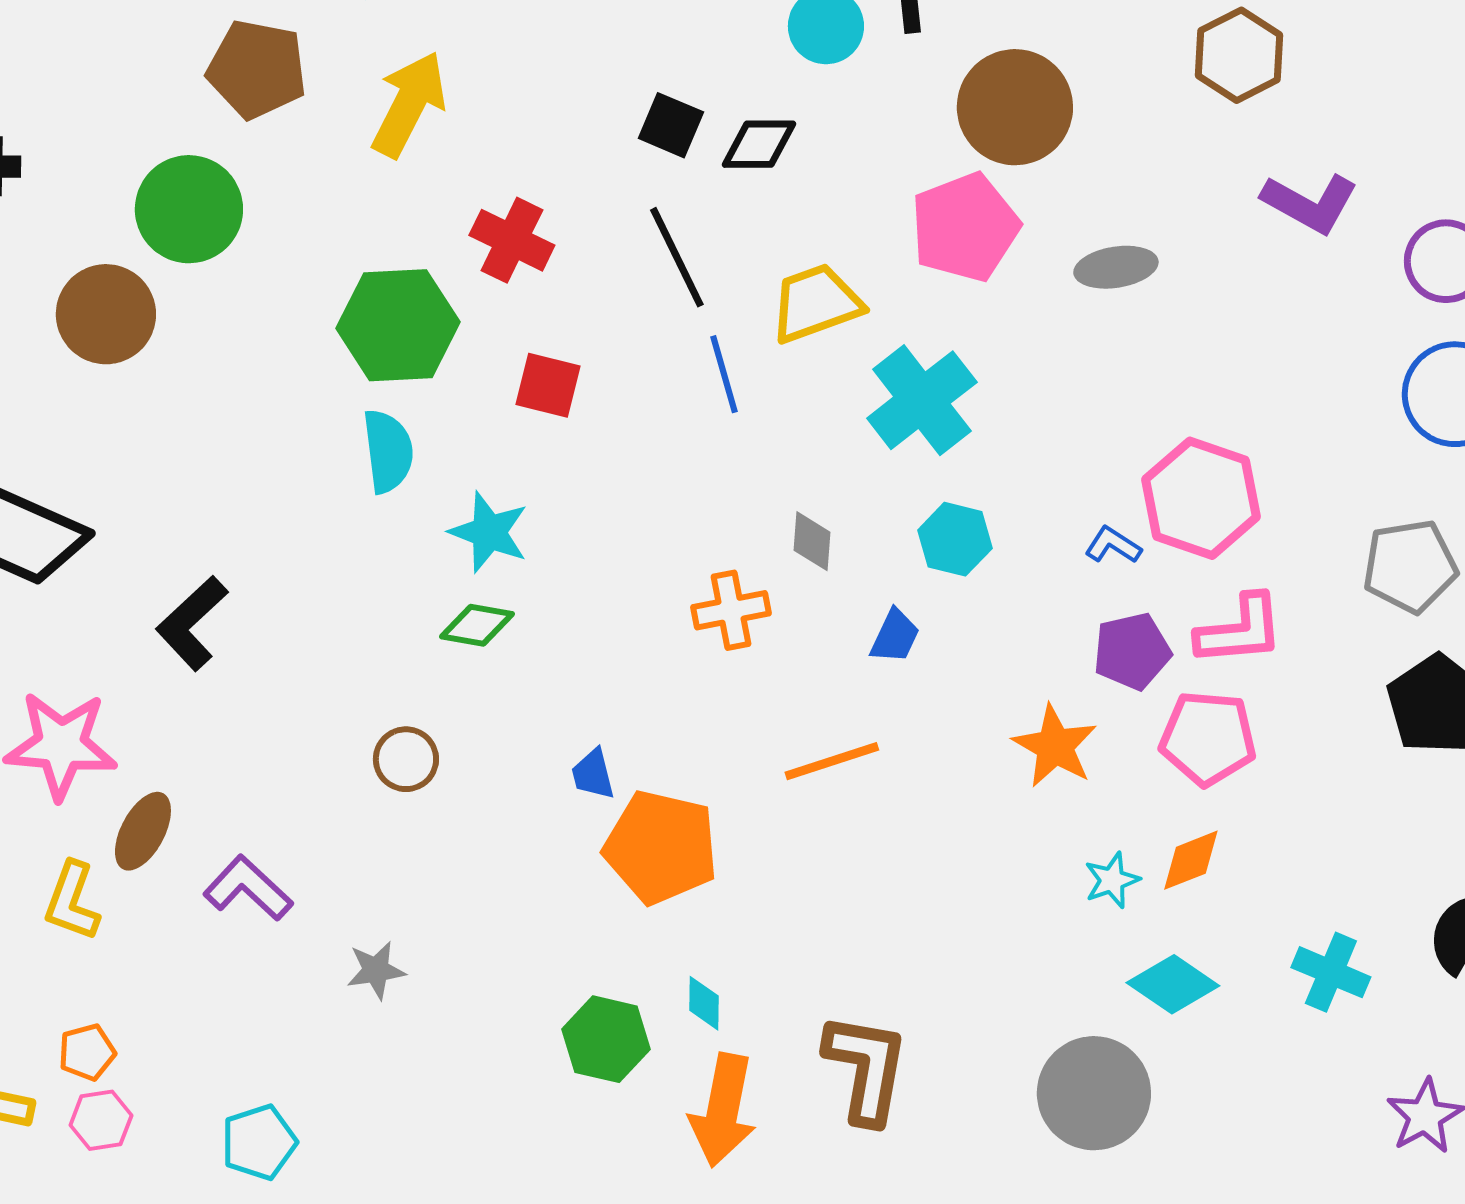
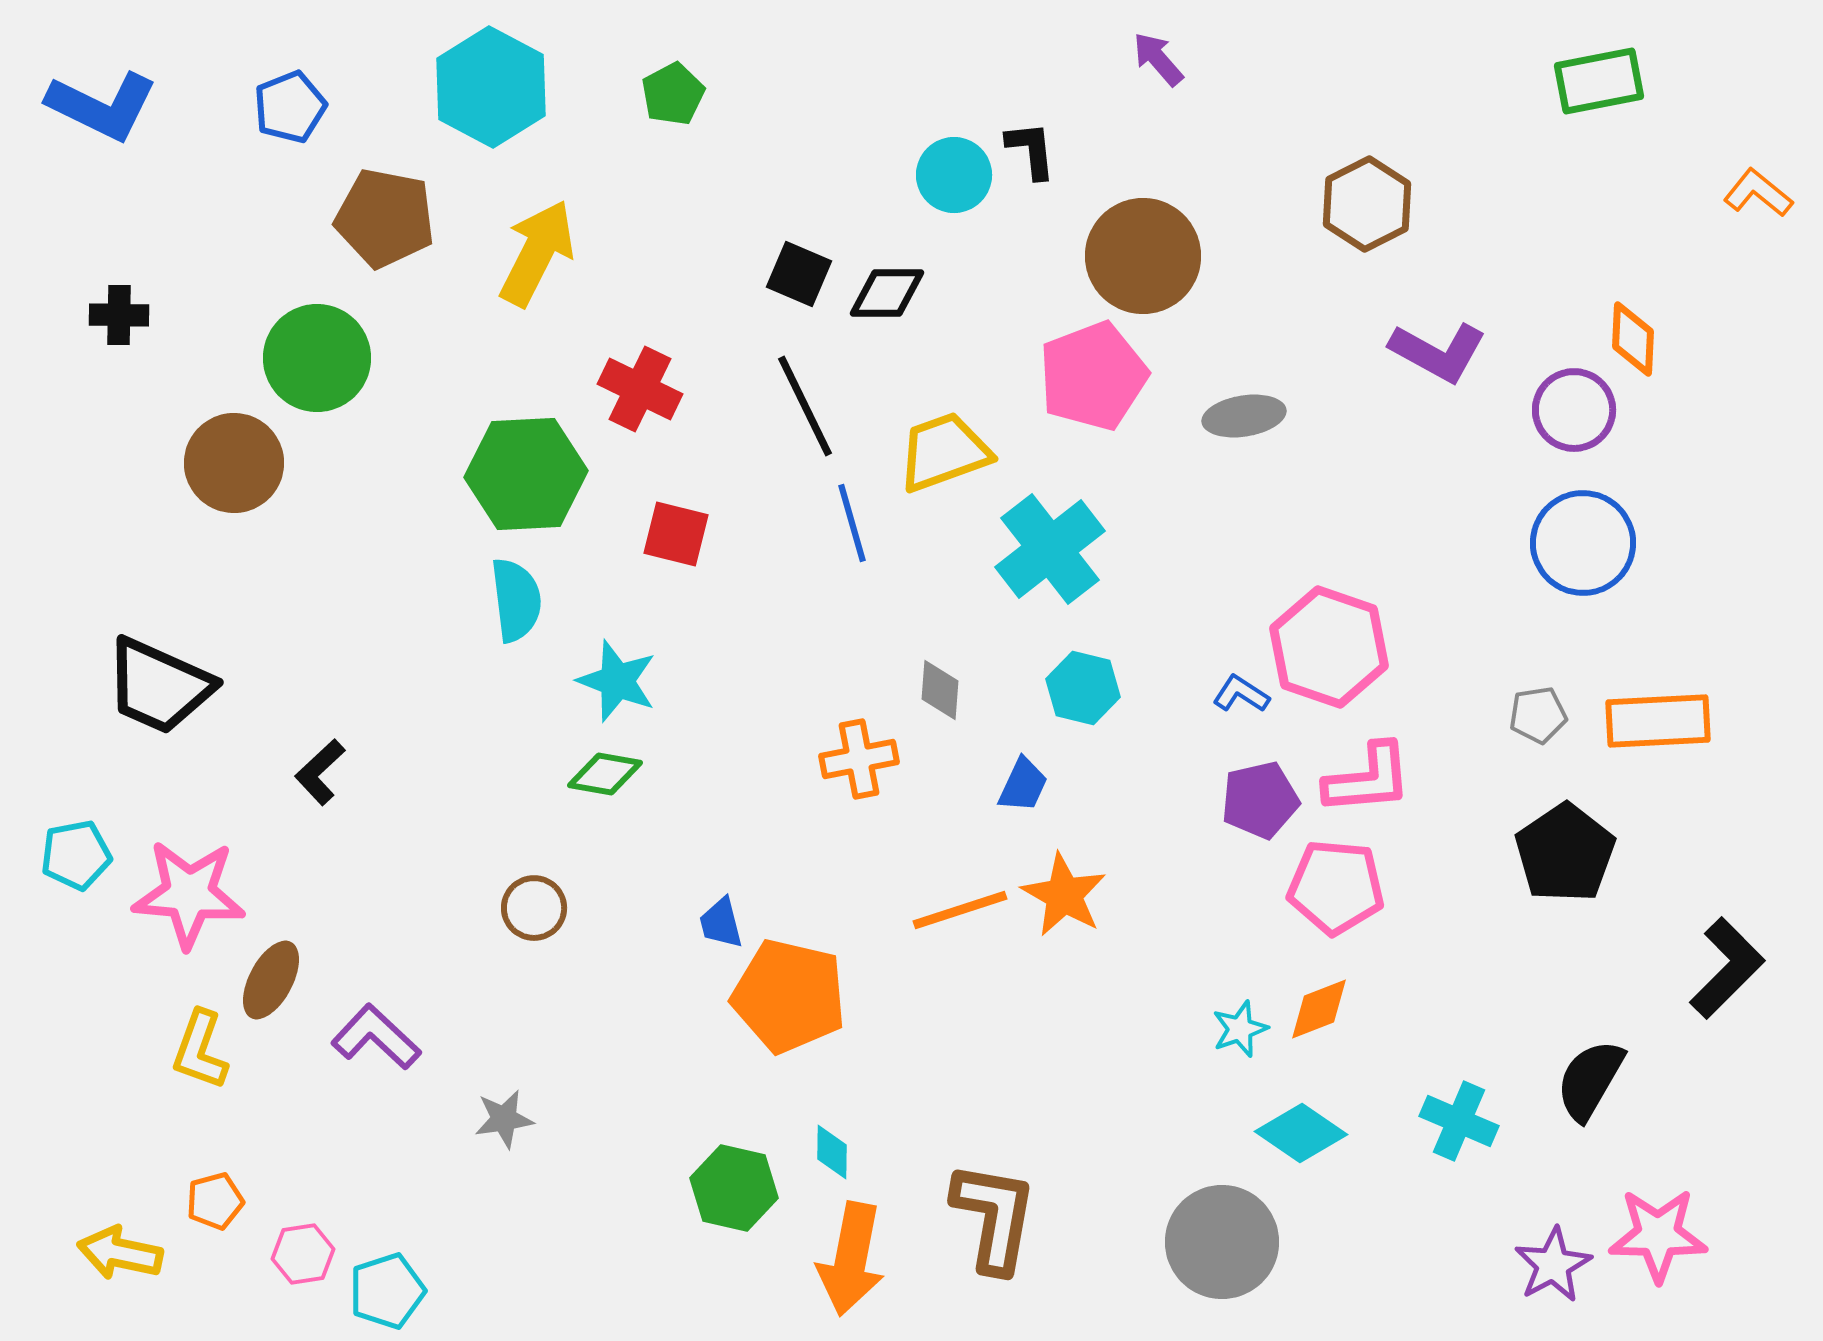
gray pentagon: (1410, 566) -> (1538, 715), size x0.6
black L-shape: (192, 623) -> (320, 772), size x0.7
orange star: (1055, 746) -> (1064, 895), moved
pink hexagon: (101, 1120) -> (303, 1254), moved

